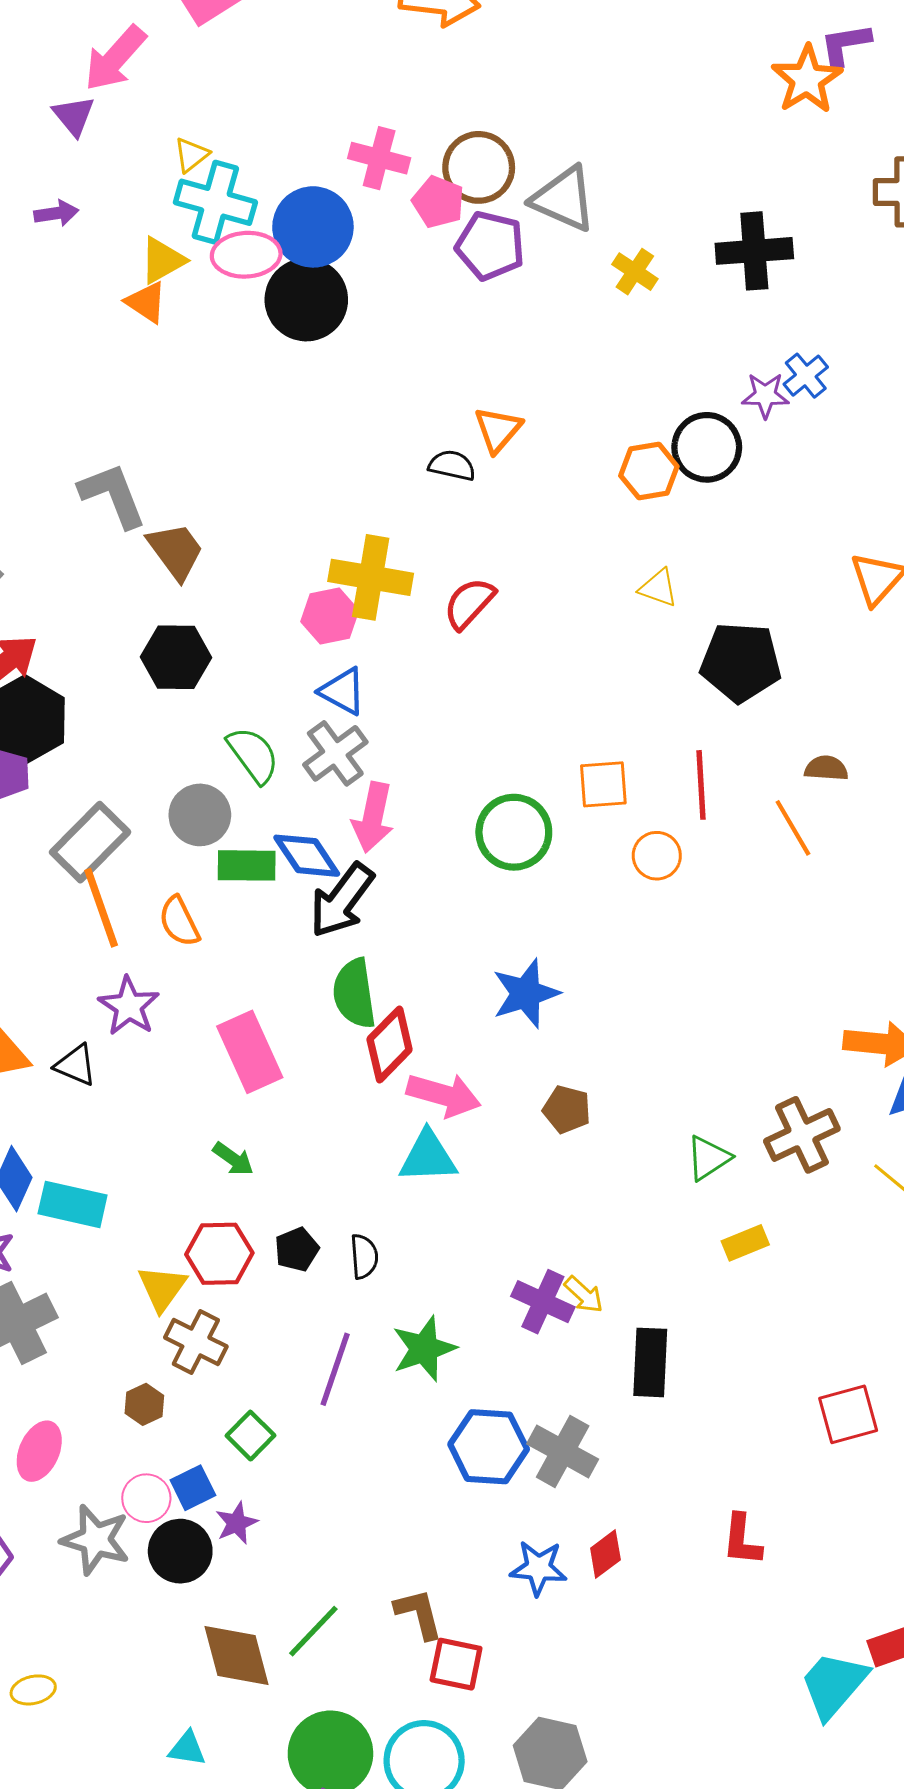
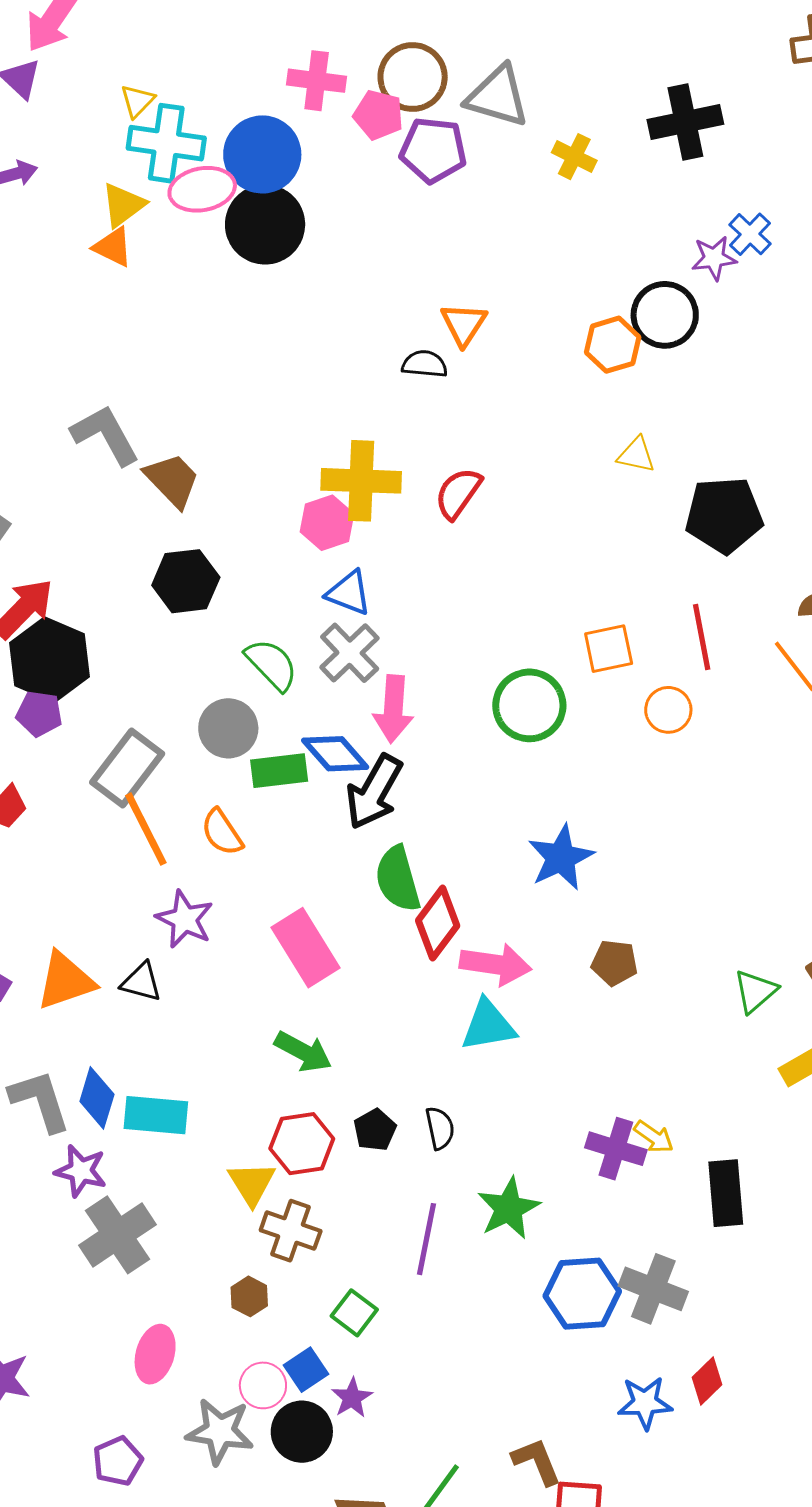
green arrow: (233, 1159) -> (303, 1052), size x1.4

